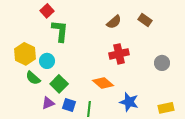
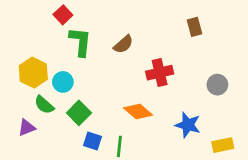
brown rectangle: (145, 20) -> (195, 27), turned 40
brown semicircle: (114, 22) -> (123, 44), moved
blue star: (129, 102) -> (188, 125), moved
purple triangle: (48, 103) -> (27, 128), moved

